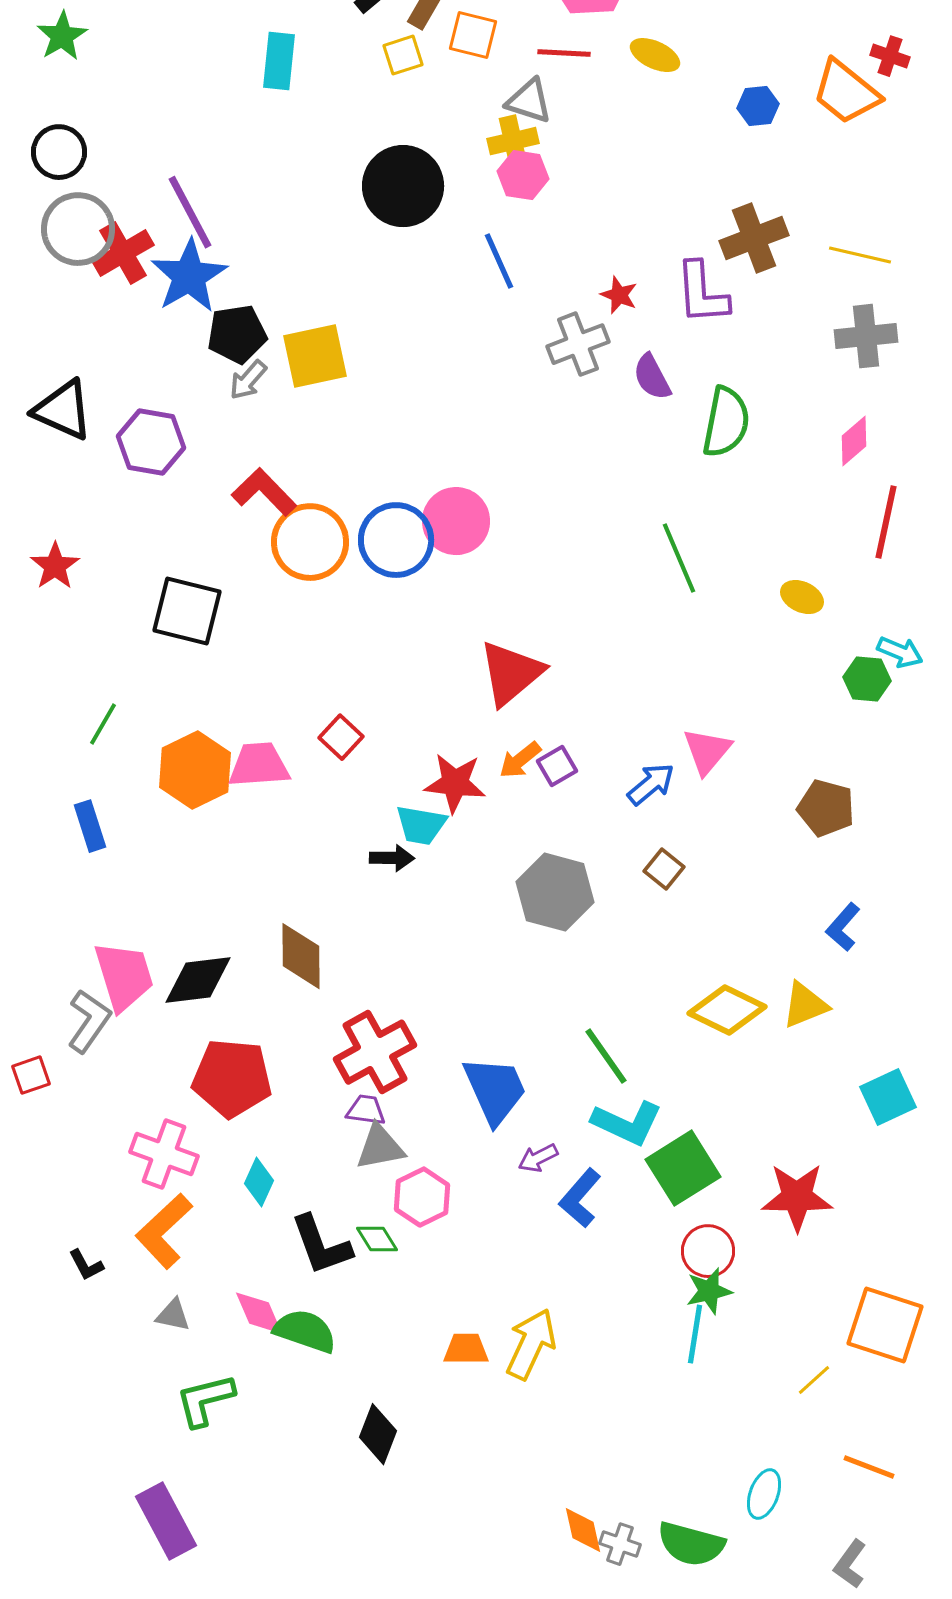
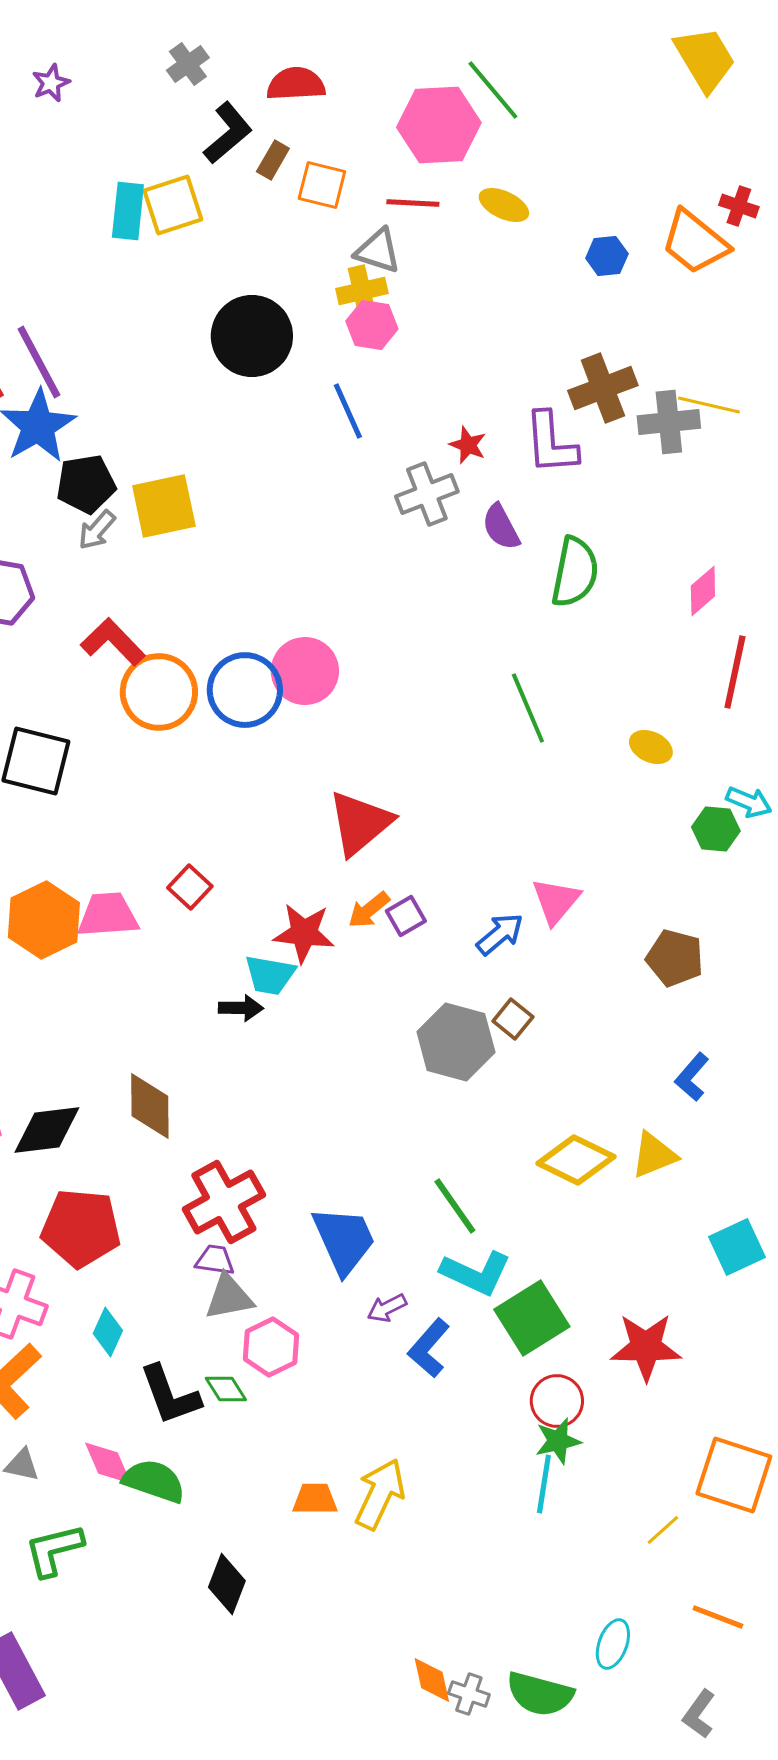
yellow square: (403, 55) -> (173, 205), moved, size x1.5
gray cross: (866, 336) -> (669, 422), moved
gray hexagon: (555, 892) -> (456, 1042), moved

